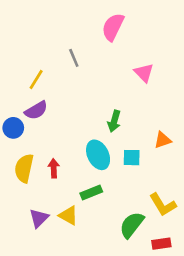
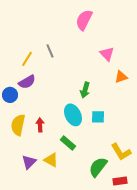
gray line: (74, 58) -> (50, 51), moved
orange triangle: (163, 140) -> (121, 77), moved
green rectangle: (91, 193) -> (68, 143), turned 63

